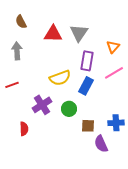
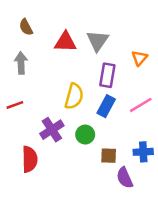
pink line: (114, 73) -> (141, 105), moved
yellow semicircle: (60, 78) -> (74, 96), turned -55
red semicircle: (24, 129) -> (30, 159), size x1.5

